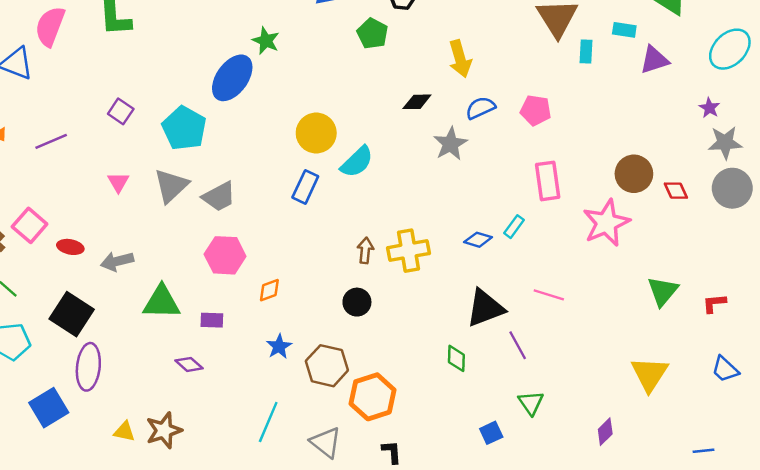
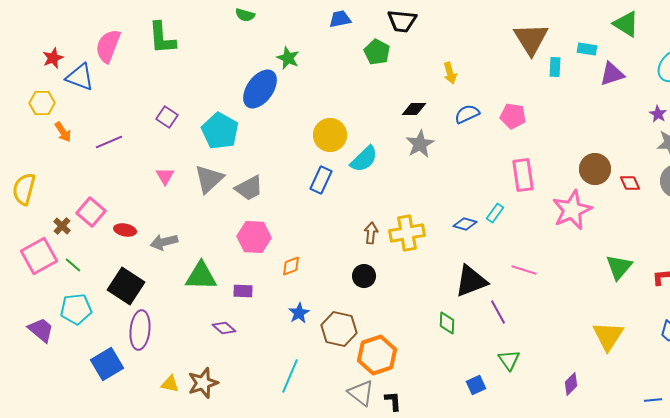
yellow arrow: (460, 59) -> (450, 73), size x0.7
gray star: (450, 144) -> (420, 144), moved
gray triangle: (326, 442) -> (361, 393), moved

